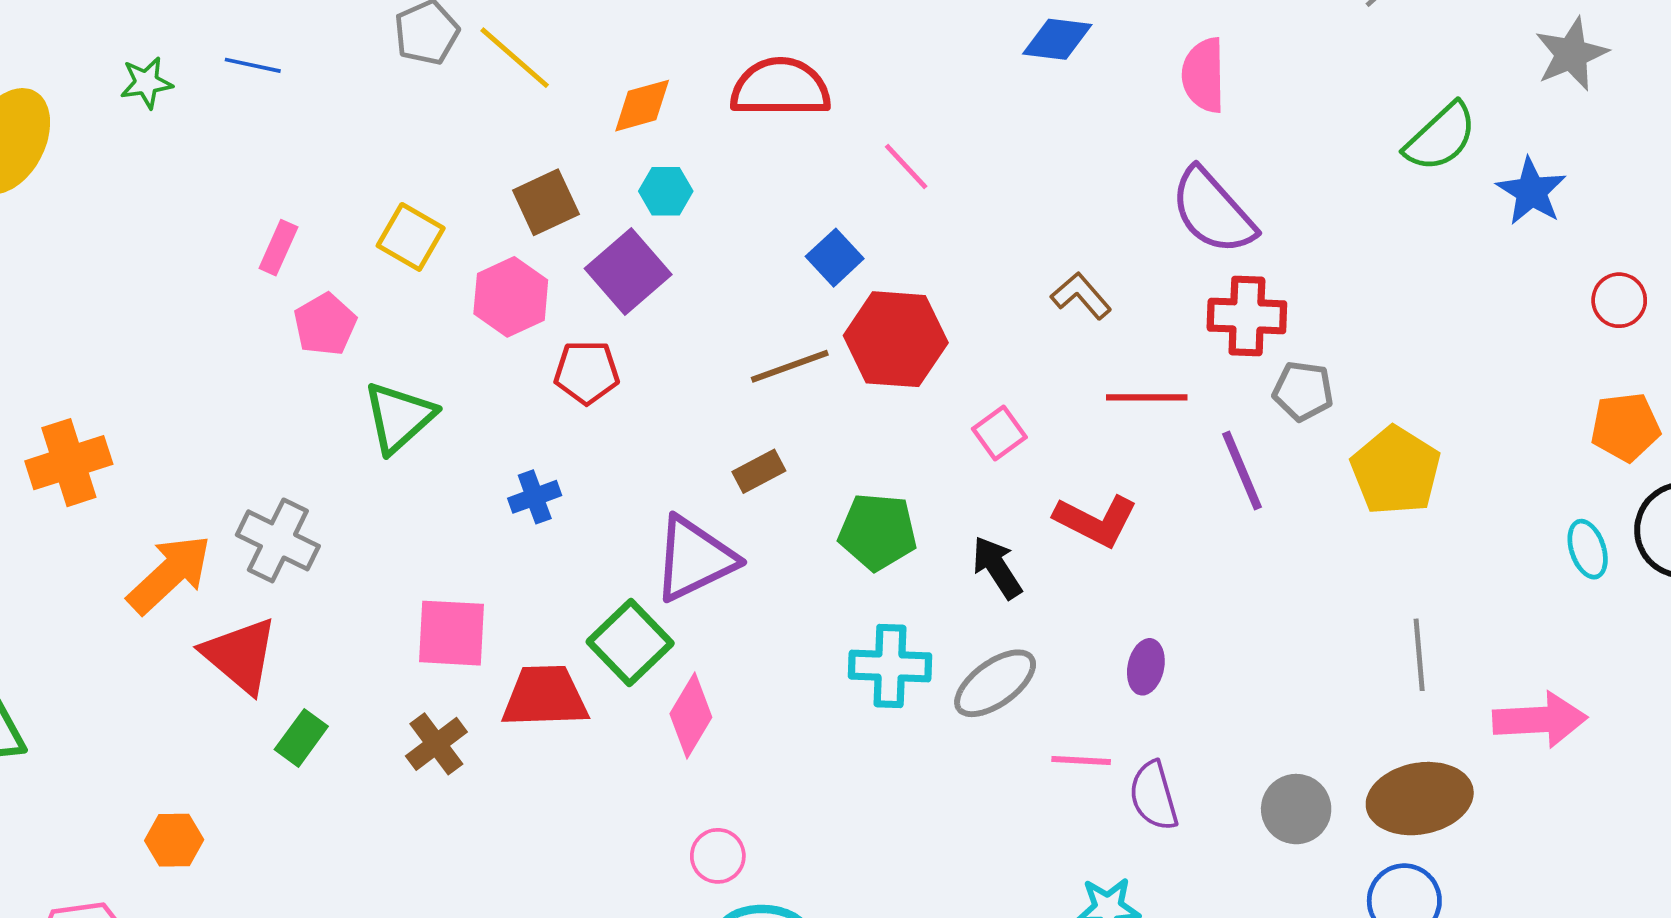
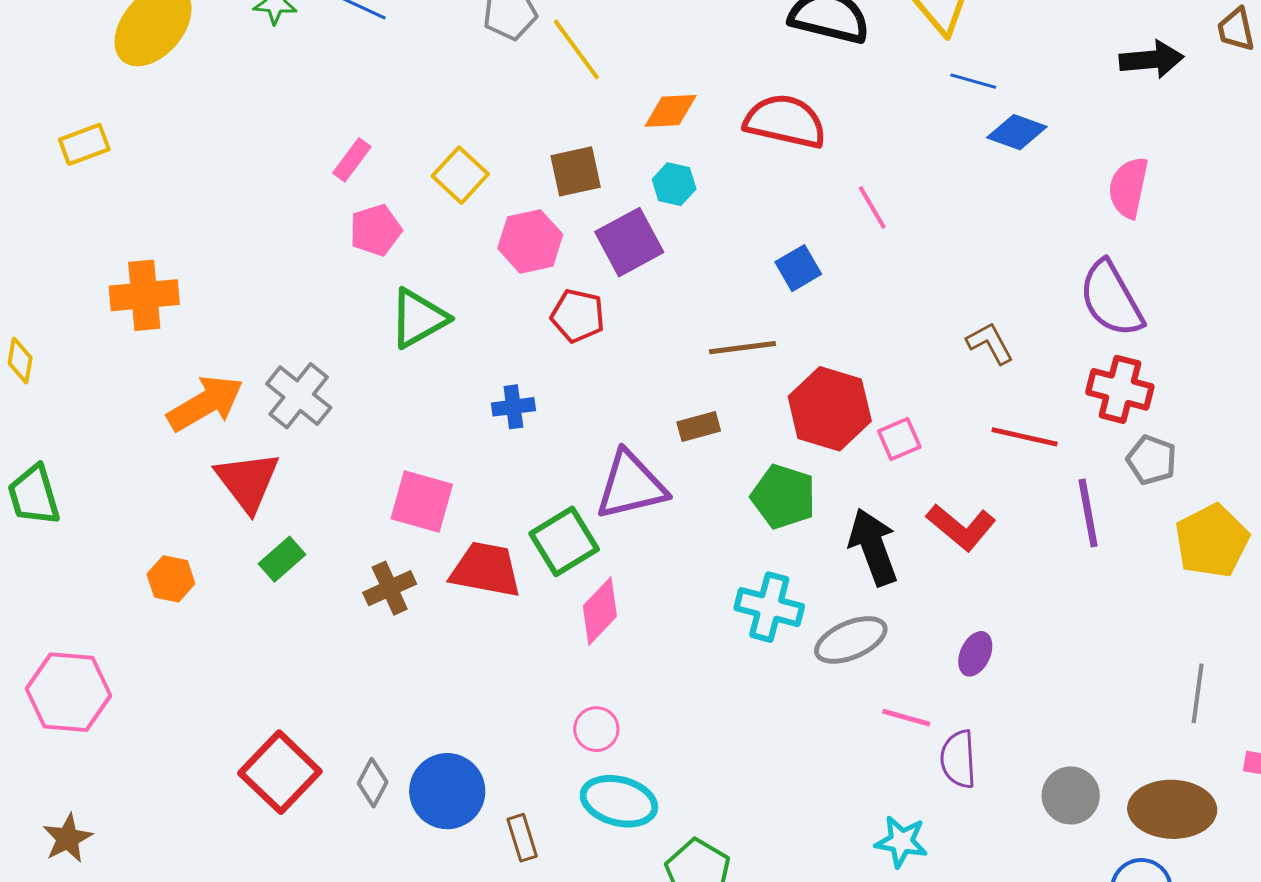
red hexagon: (896, 339) -> (830, 409), moved
black arrow: (997, 567) -> (873, 547), size x1.4
orange hexagon: (174, 840) -> (171, 579), moved

